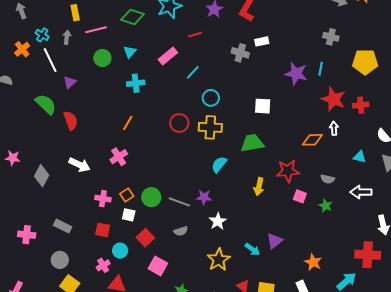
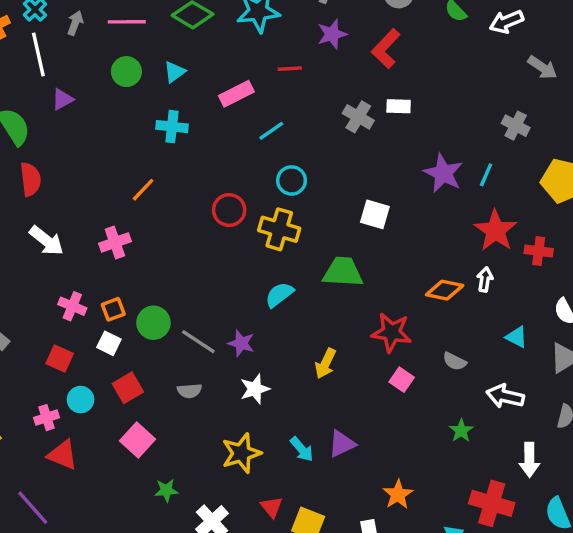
red semicircle: (71, 121) -> (31, 179), moved
yellow arrow: (259, 187) -> (326, 363), moved
green star: (326, 206) -> (461, 431), moved

